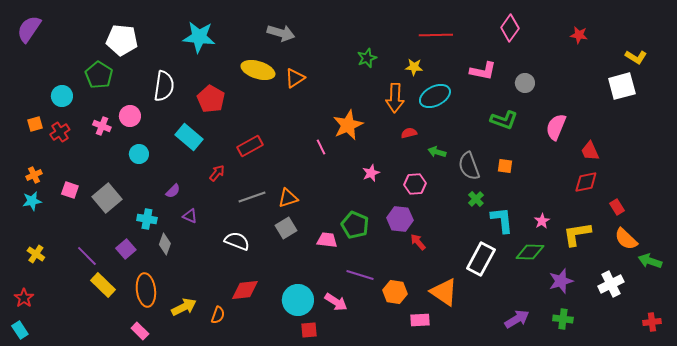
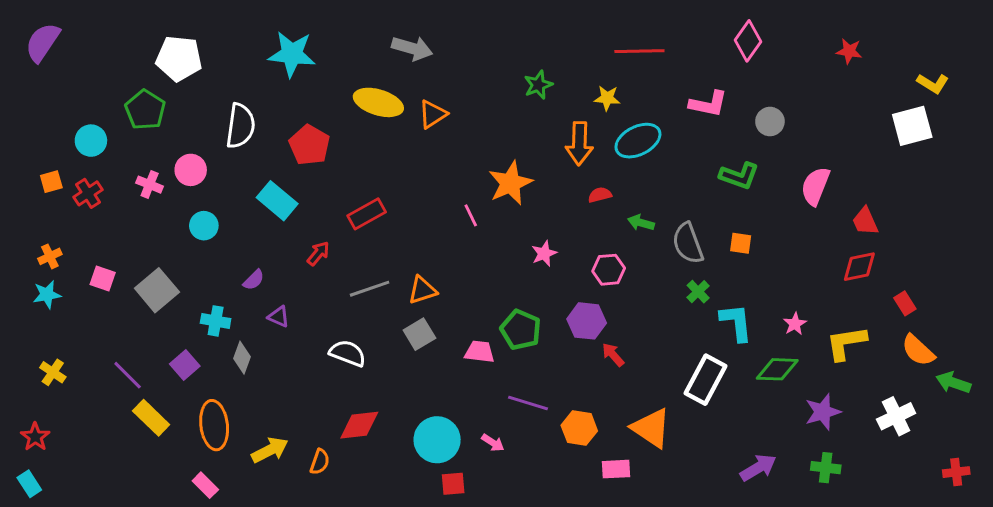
pink arrow: (336, 302) -> (493, 443), size x0.7

